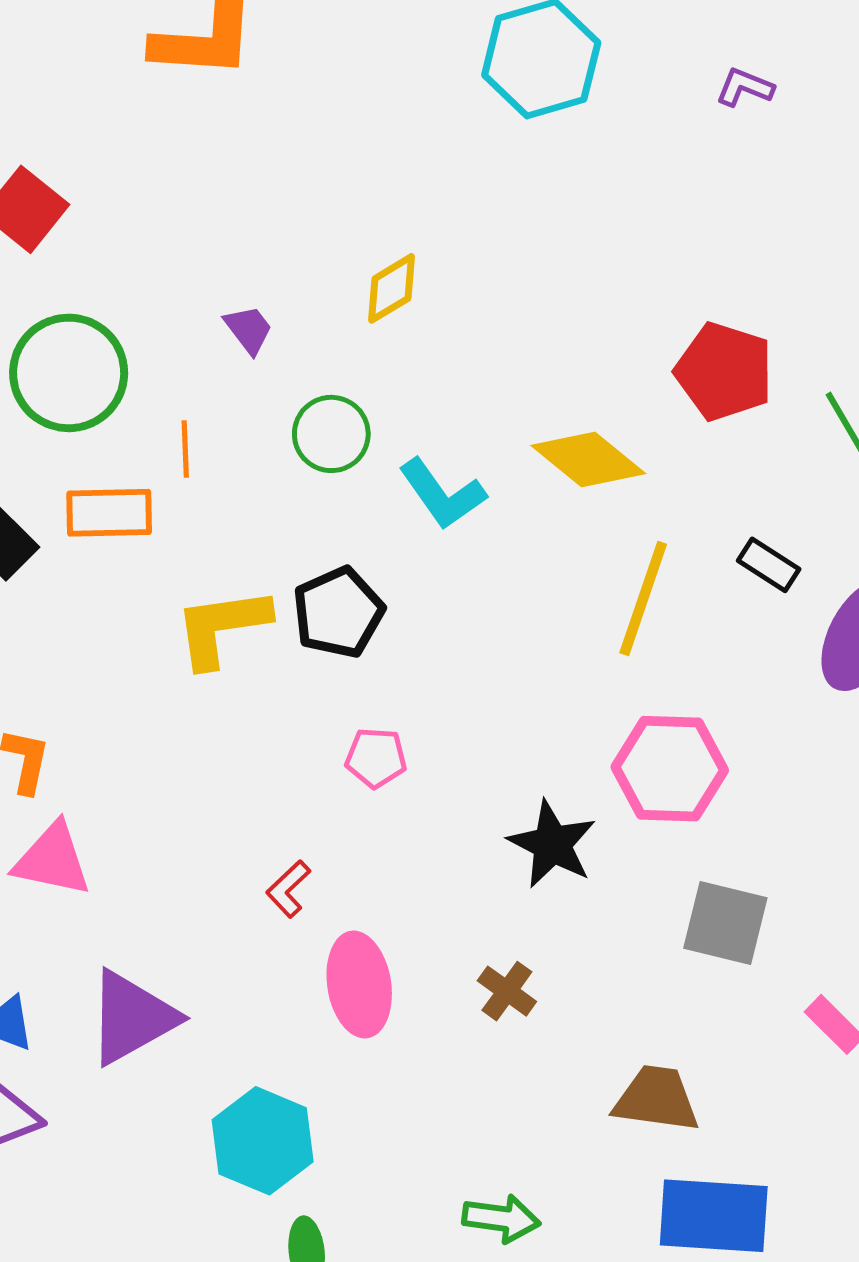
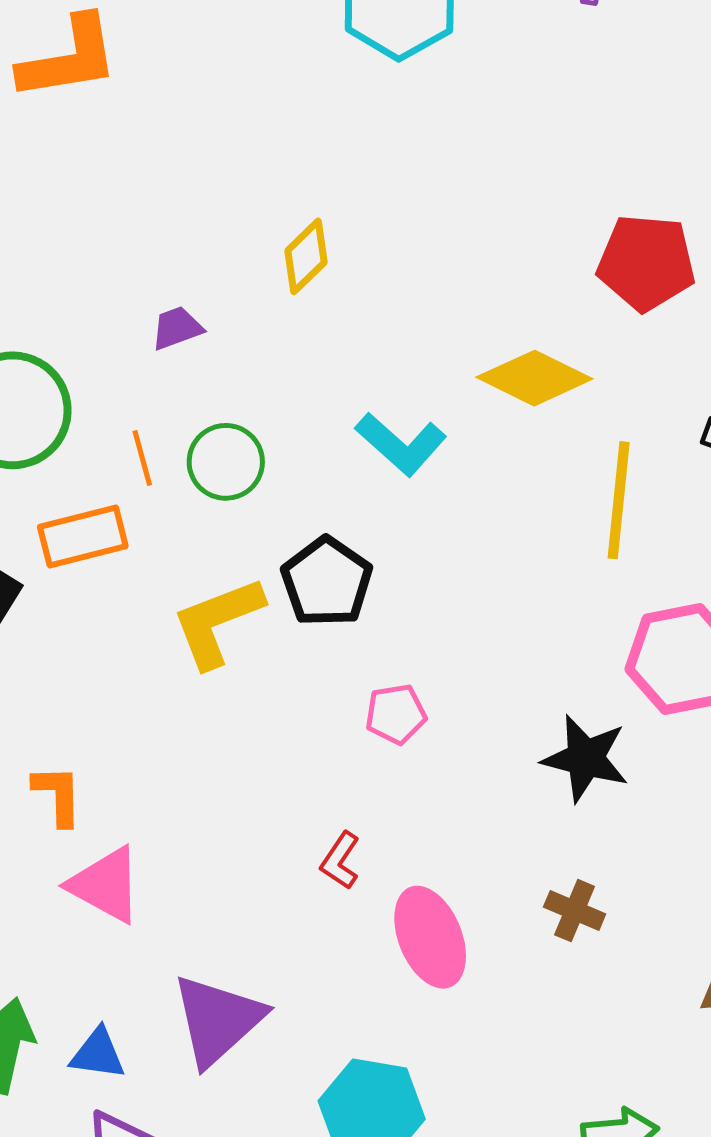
purple trapezoid: (249, 329) -> (177, 328), turned -60
green circle: (331, 434) -> (226, 462), moved
pink triangle: (52, 860) -> (105, 885), turned 30

